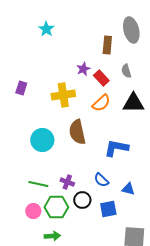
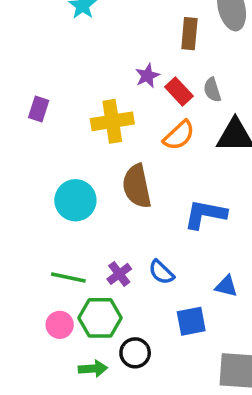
gray semicircle: (126, 71) -> (212, 90), moved
blue semicircle: (101, 180) -> (161, 272), moved
purple cross: (67, 182) -> (119, 274), turned 32
black circle: (82, 200) -> (135, 353), moved

